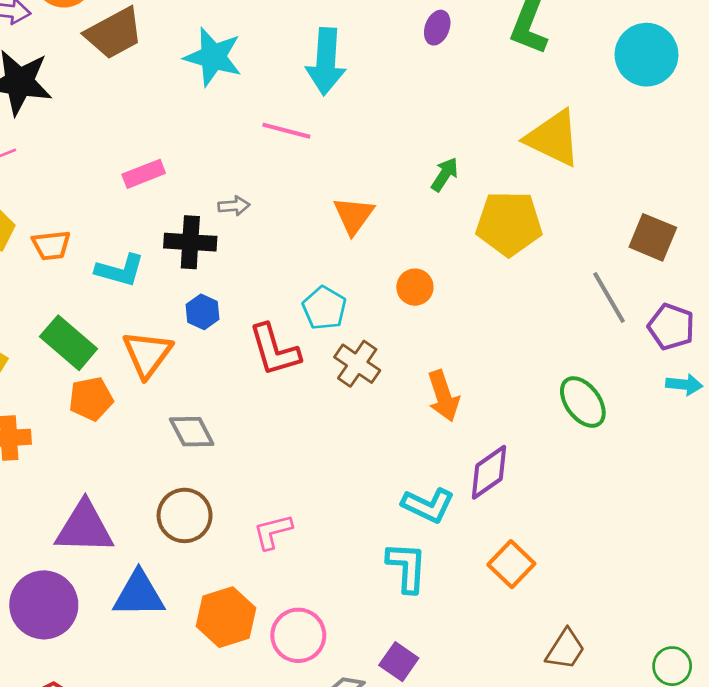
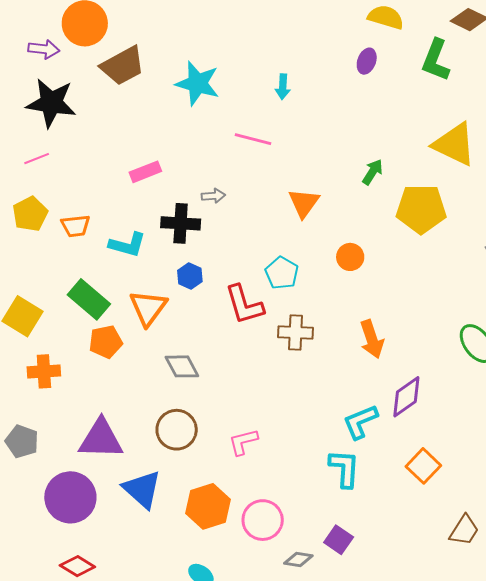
cyan arrow: (326, 61) -> (283, 87), size x0.5
brown cross: (357, 364) -> (295, 332), moved, turned -32
cyan L-shape: (428, 505) -> (360, 422), turned 132
blue triangle: (139, 594) -> (142, 489), turned 42

